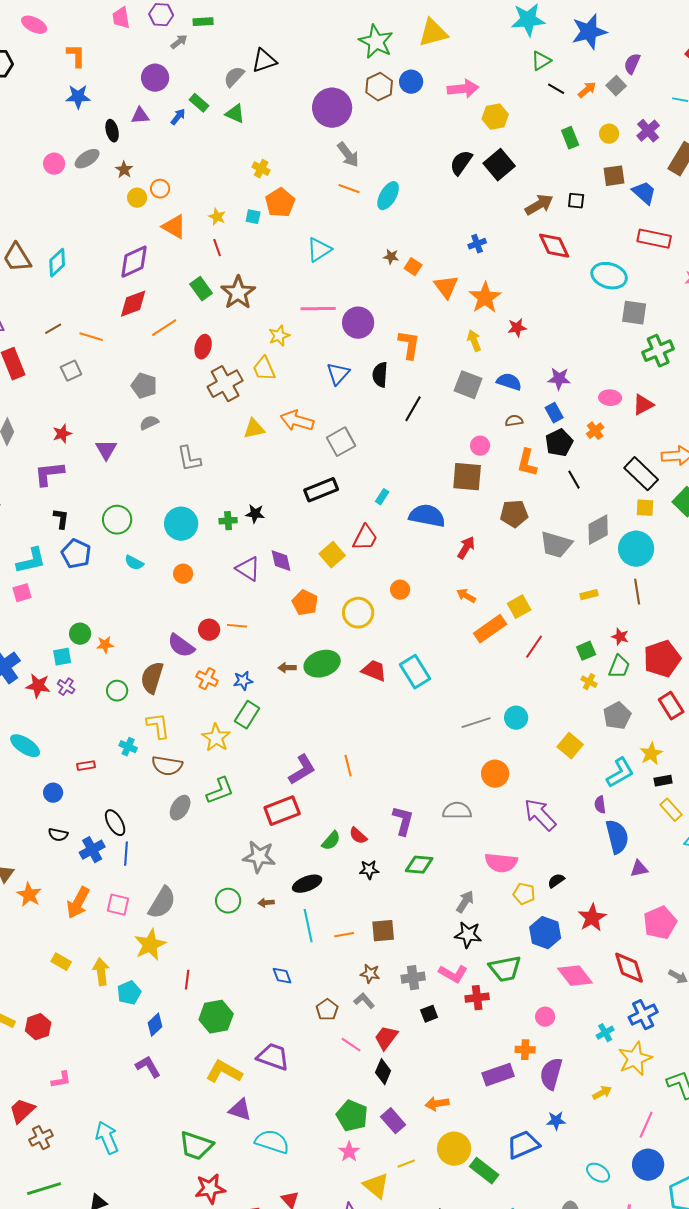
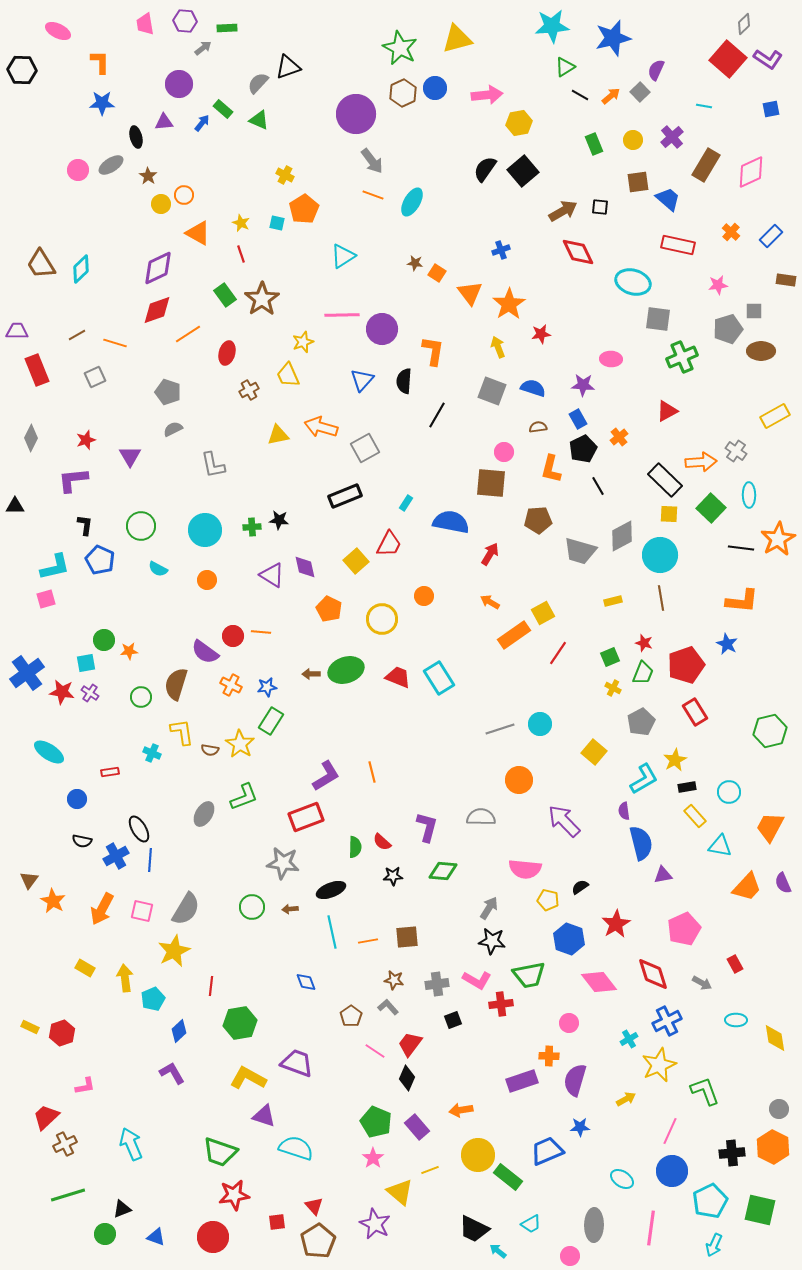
brown cross: (225, 384) -> (249, 390), size x0.6
pink ellipse: (610, 398) -> (611, 359), moved
brown semicircle: (167, 766) -> (210, 750), moved, size x0.6
green semicircle: (331, 841) -> (355, 847), turned -40

